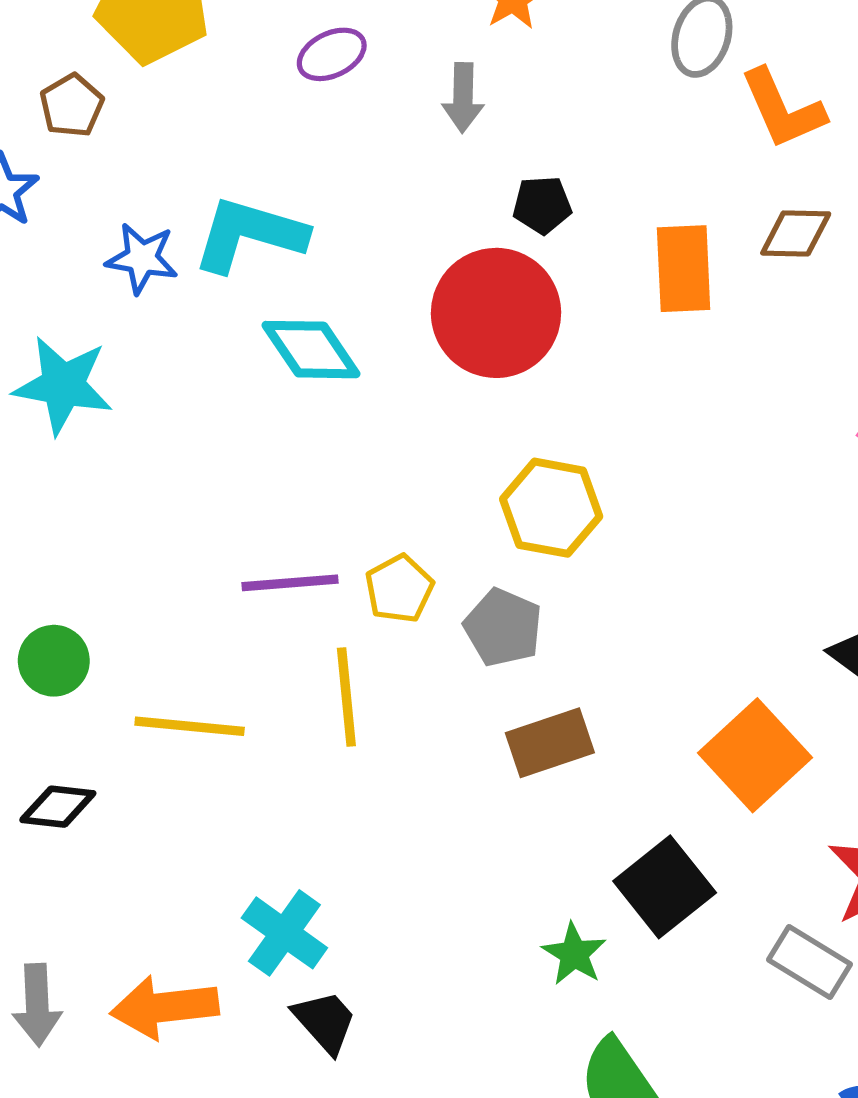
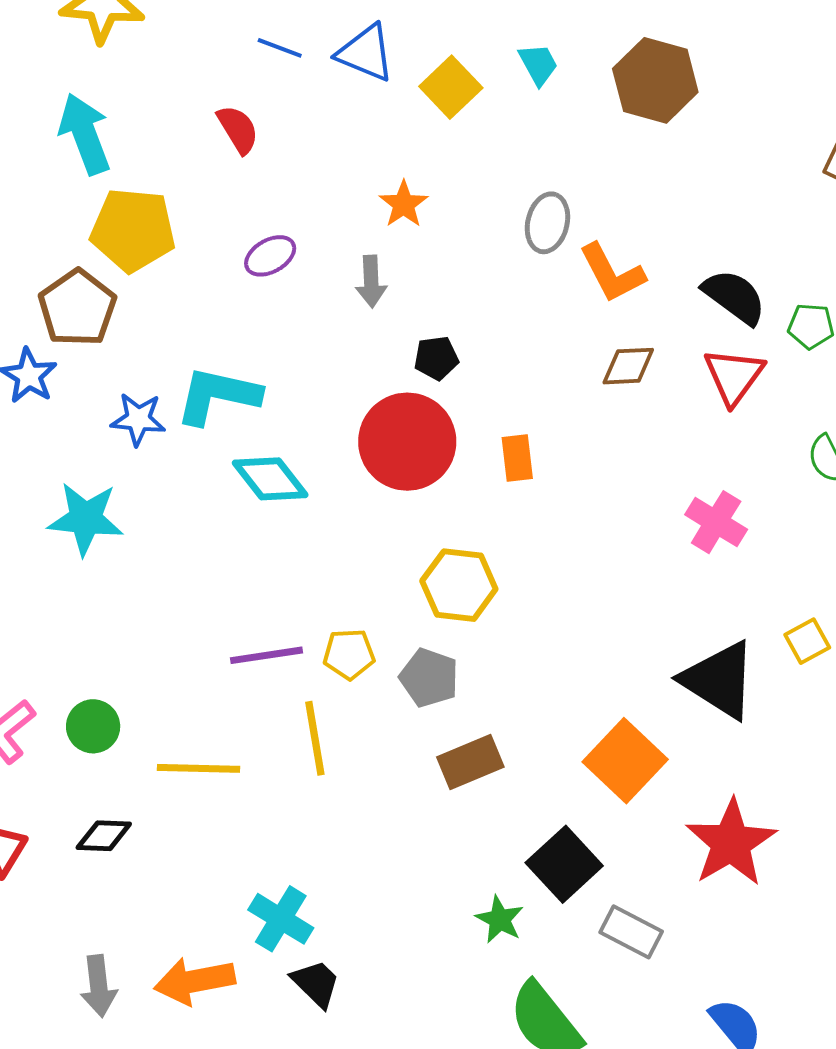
brown pentagon: (72, 105) -> (77, 308), size x1.6
orange rectangle: (684, 269) -> (517, 458), moved, size x0.7
yellow pentagon: (399, 589) -> (349, 654), turned 30
gray rectangle: (810, 962) -> (631, 932), moved

